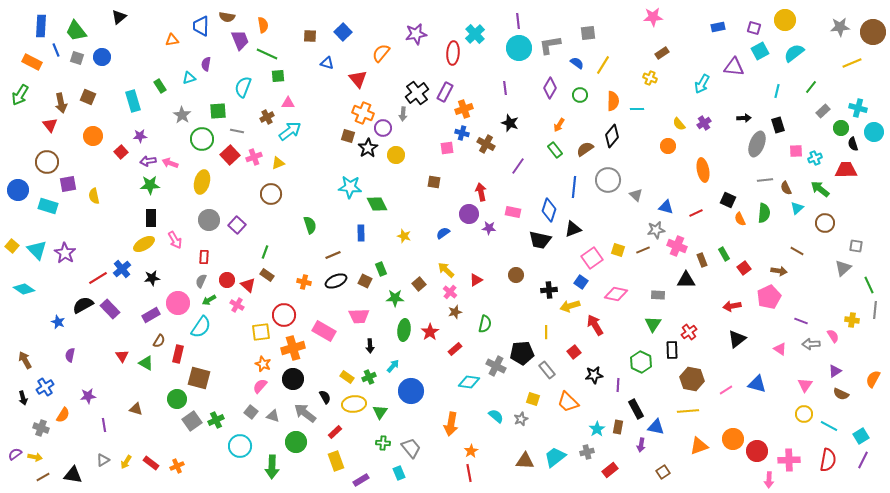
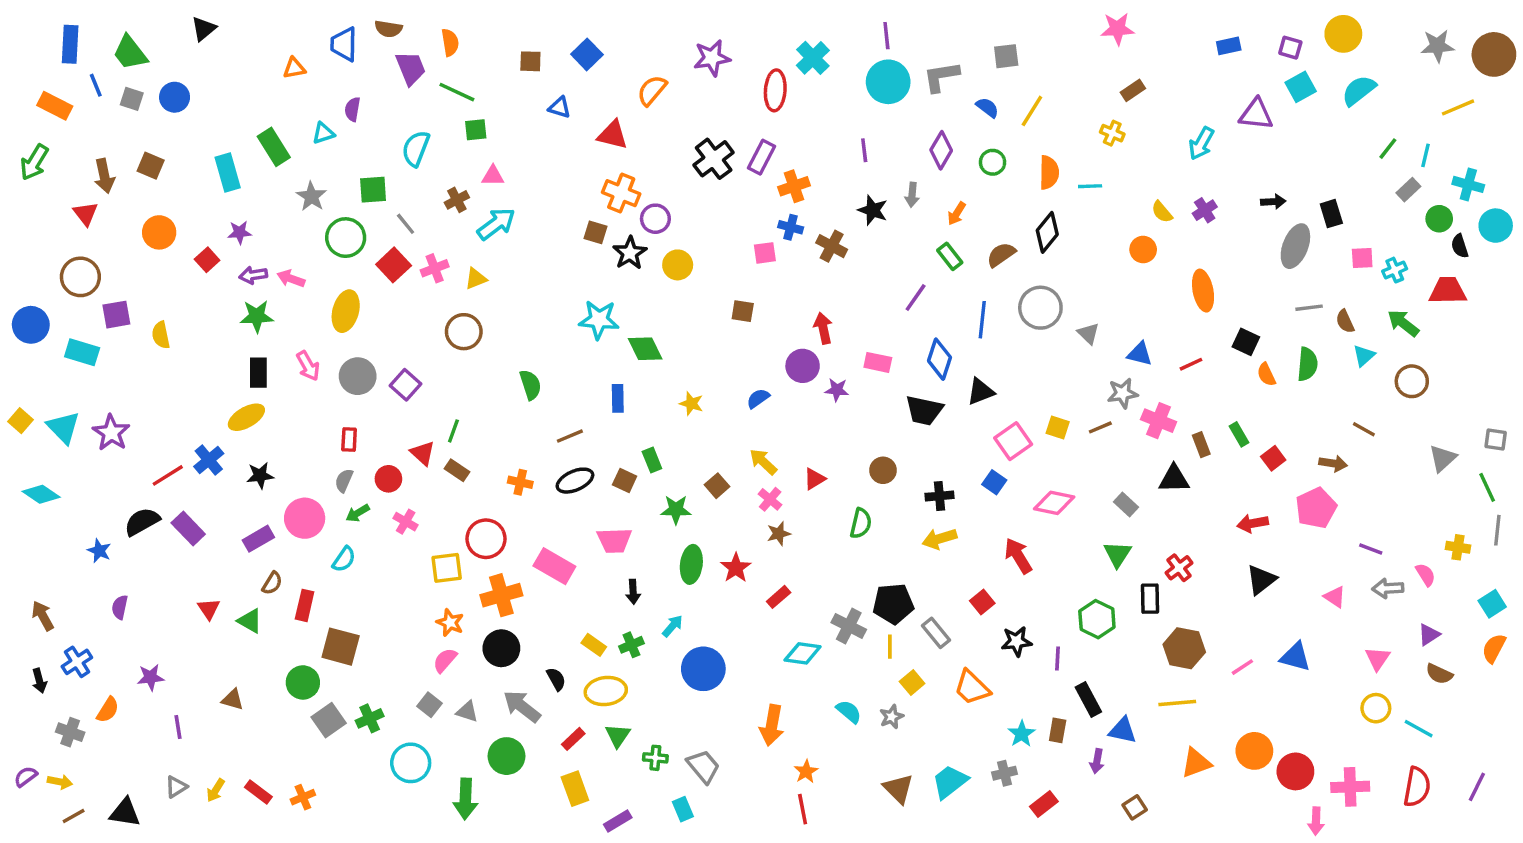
red triangle: (358, 79) -> (613, 135), turned -36
green rectangle: (160, 86) -> (274, 147), size x1.5
cyan line: (777, 91) -> (1425, 155), moved
gray arrow: (403, 114) -> (912, 195), moved
gray line: (237, 131) -> (406, 224), turned 40
purple line: (518, 166) -> (916, 297), moved
pink arrow: (175, 240) -> (308, 366), moved
gray square: (856, 246) -> (1496, 439), moved
red triangle: (248, 285) -> (423, 453), moved
gray rectangle: (658, 295) -> (1126, 504), turned 40
yellow arrow: (570, 306) -> (939, 539), moved
green semicircle: (485, 324) -> (861, 523), moved
cyan semicircle: (201, 327) -> (344, 559), size x0.7
yellow line: (546, 332) -> (890, 647), moved
yellow square: (533, 399) -> (912, 682), turned 32
green triangle: (380, 412) -> (618, 736), moved
cyan square: (861, 436) -> (1492, 604), moved
brown triangle: (525, 461) -> (898, 789), turned 42

